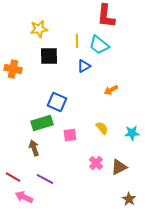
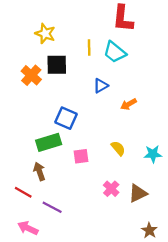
yellow star: (39, 29) -> (45, 34), turned 30
blue triangle: (84, 66) -> (101, 86), moved
orange cross: (13, 69) -> (31, 75), moved, turned 30
red line: (13, 177) -> (23, 192), moved

